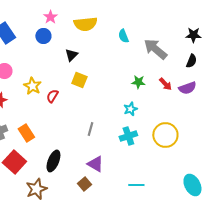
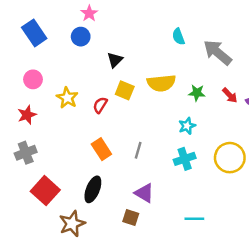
yellow semicircle: (85, 24) -> (161, 83), moved
red semicircle: (52, 96) -> (100, 105), moved
orange rectangle: (26, 133) -> (101, 149), moved
brown square: (84, 184) -> (131, 217), turned -32

